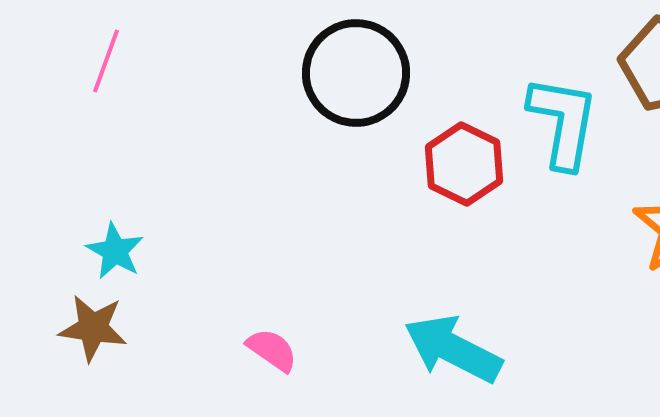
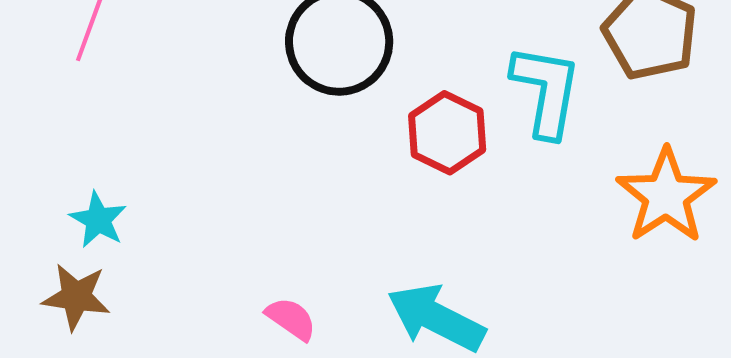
pink semicircle: (272, 350) -> (291, 319), moved

